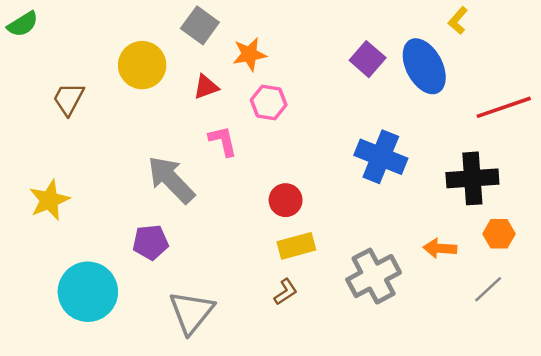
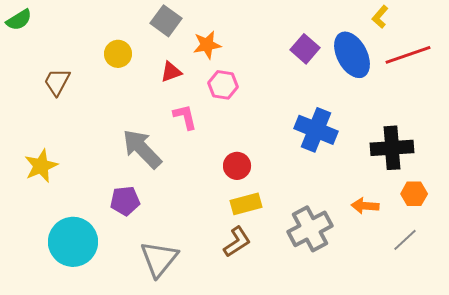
yellow circle: (142, 65) -> (118, 54), size x0.7
red line: (504, 107) -> (408, 55), moved
brown L-shape: (286, 292) -> (237, 242), size x1.4

